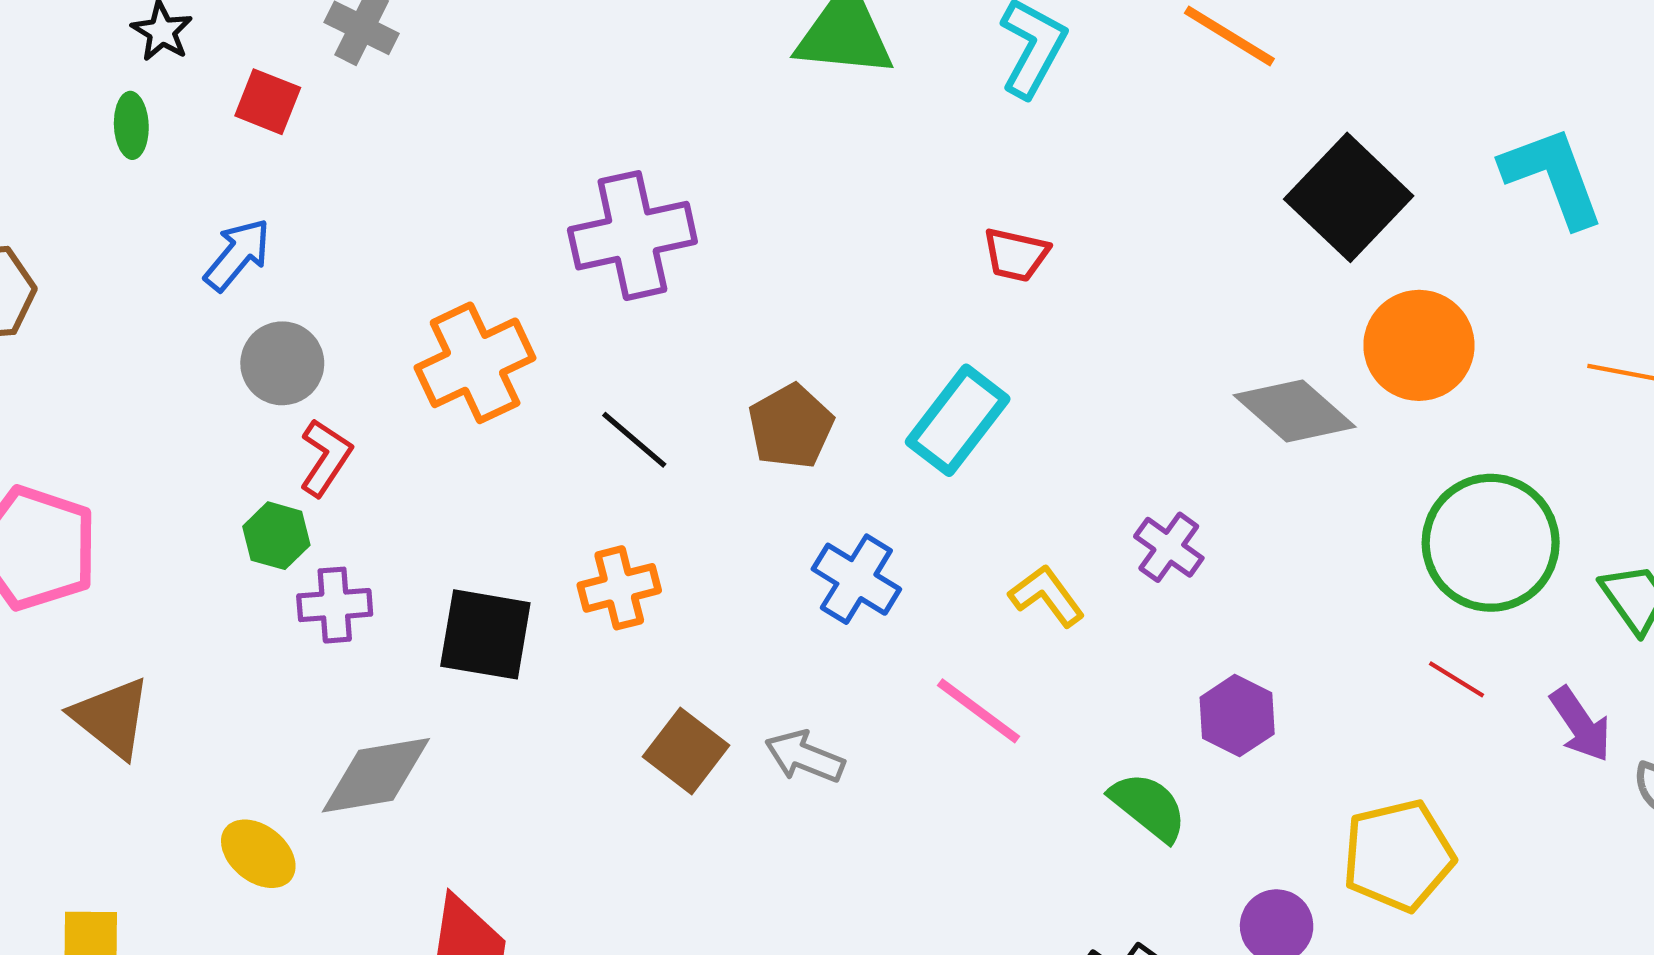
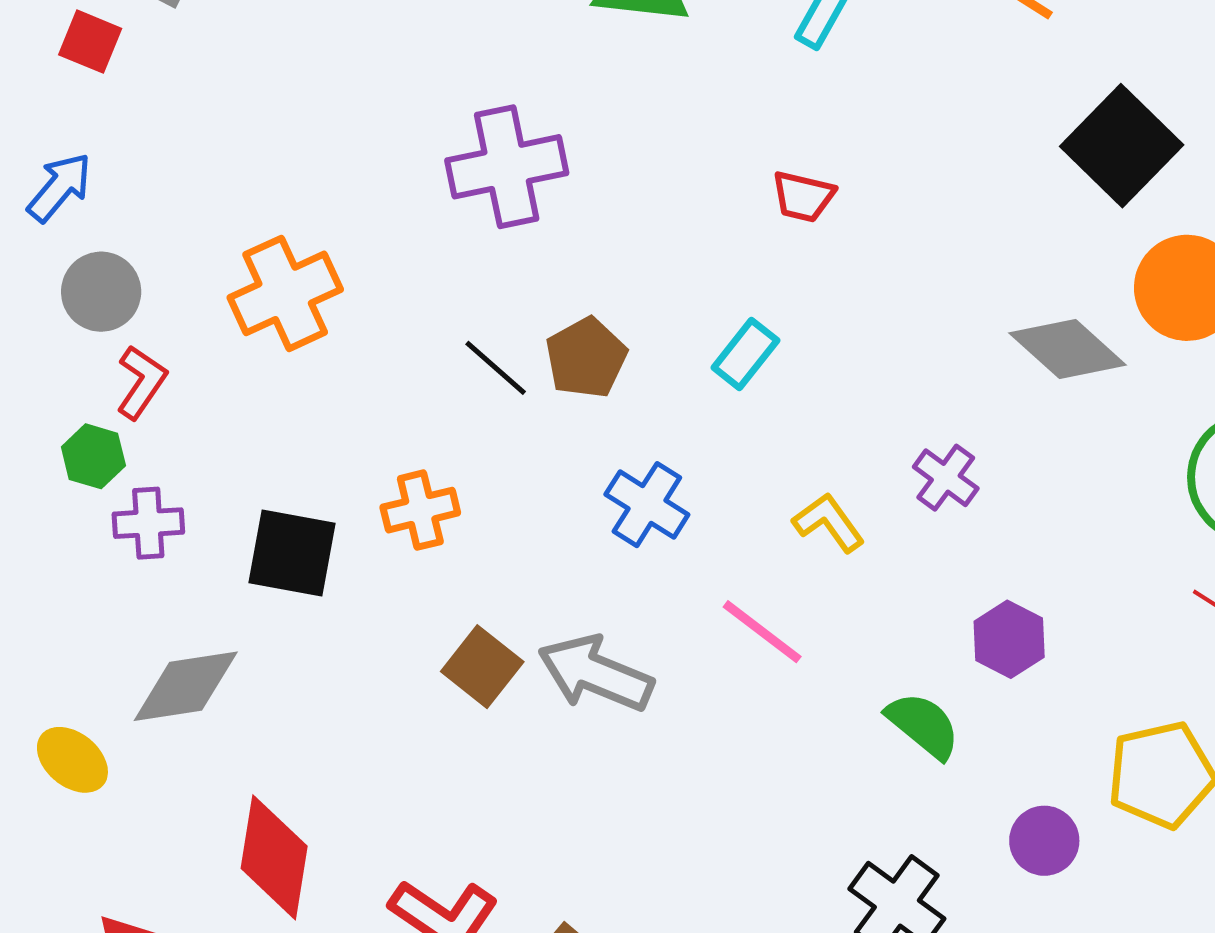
purple cross: (632, 236) -> (507, 167), moved
cyan rectangle: (958, 420) -> (745, 354), size x0.7
black line: (634, 440) -> (496, 368), moved
gray arrow: (805, 757) -> (595, 673), size x1.5

